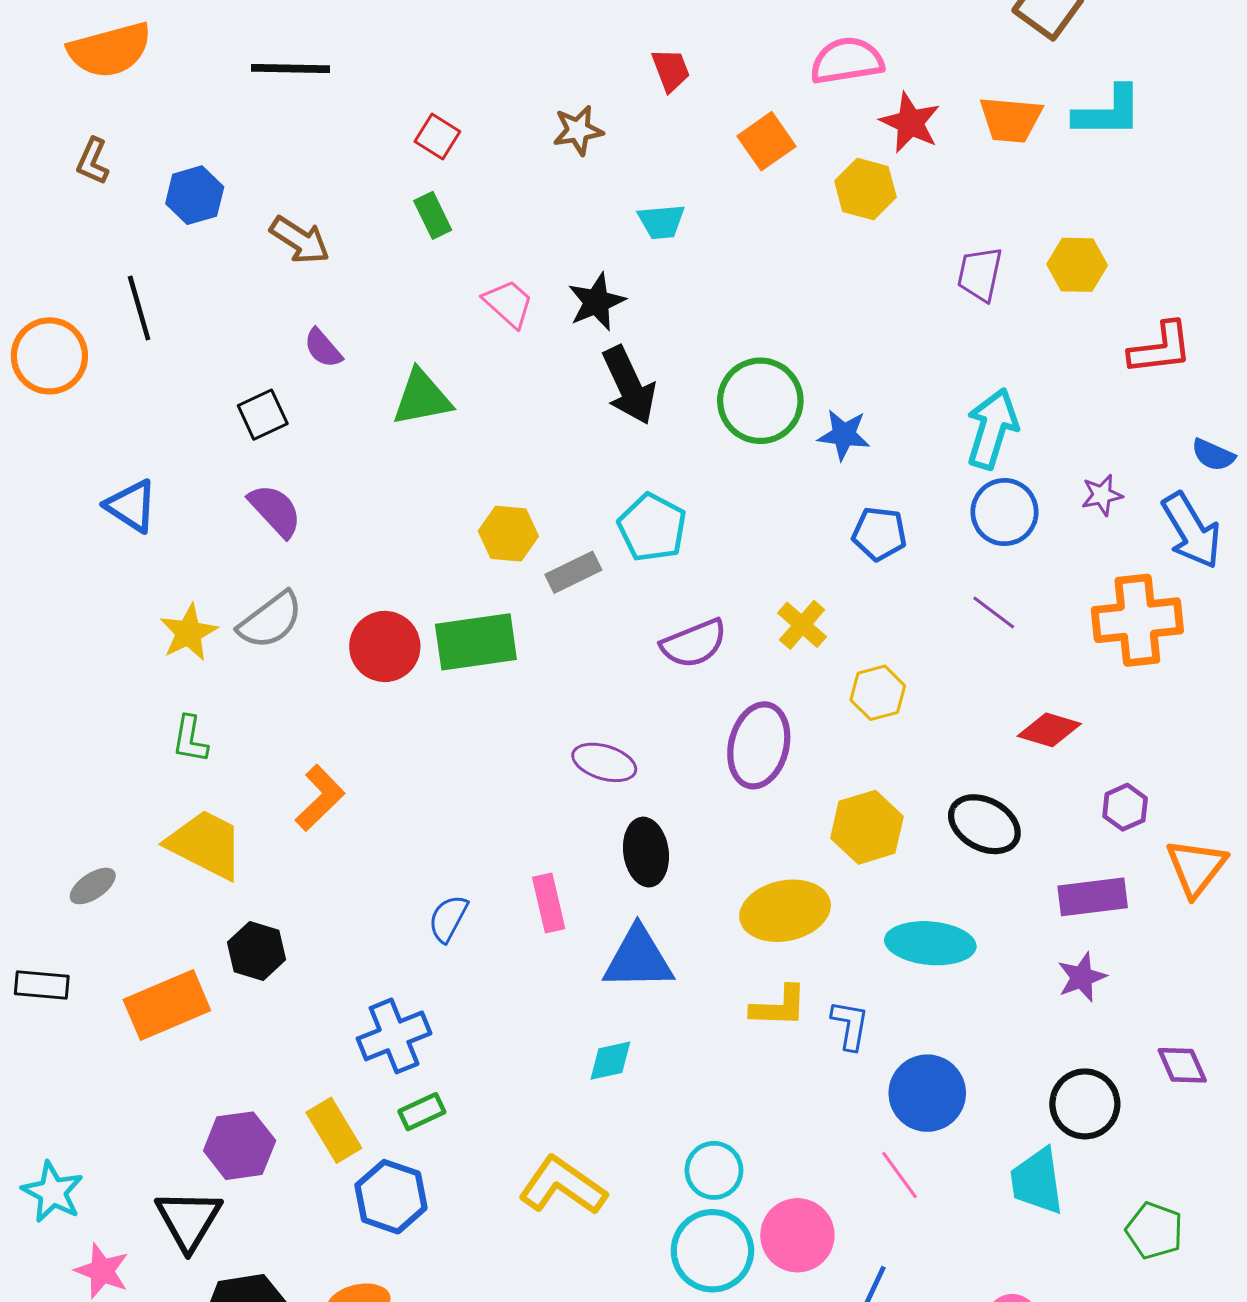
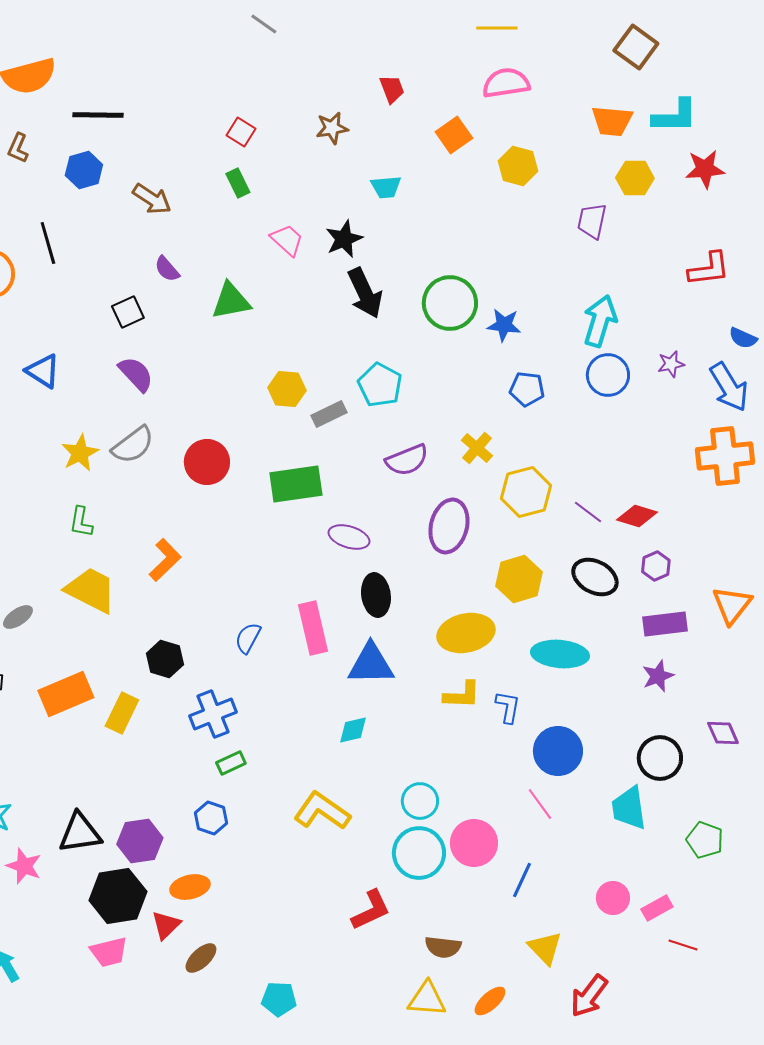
black line: (291, 69) -> (98, 115), moved
red star: (910, 123) -> (705, 169), moved, turned -30
yellow hexagon: (1077, 265) -> (635, 178), moved
purple line: (994, 612) -> (588, 512), moved
orange cross: (1137, 620) -> (725, 456), moved
green rectangle: (476, 642) -> (296, 484), moved
yellow hexagon: (878, 693) -> (526, 492), size x1.4
purple hexagon: (1125, 807) -> (656, 566), moved
pink rectangle: (549, 903) -> (313, 628), size x1.4
black hexagon: (257, 951) -> (165, 659), moved
yellow rectangle: (334, 1130) -> (122, 713), moved, turned 57
purple hexagon: (240, 1146) -> (140, 841), moved
blue hexagon: (391, 1197) -> (211, 818), size x0.7
black triangle: (189, 1220) -> (80, 833), turned 51

